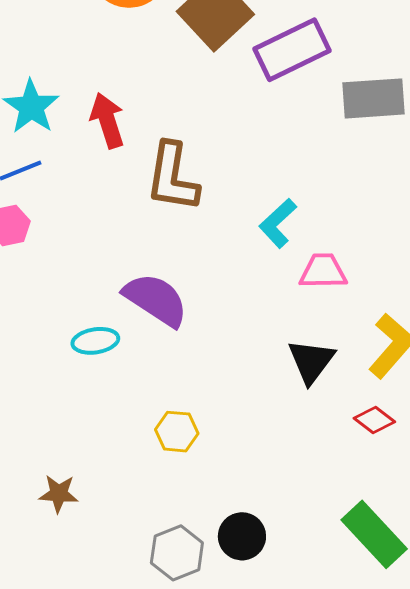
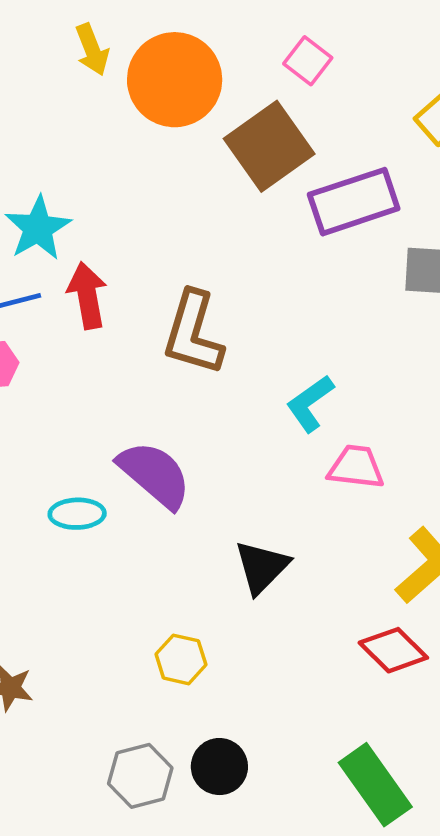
red arrow: (107, 121) -> (87, 295), moved
black triangle: (311, 361) -> (262, 567), moved
red diamond: (374, 420) -> (393, 650), size x1.4
yellow hexagon: (177, 432) -> (181, 659), moved

